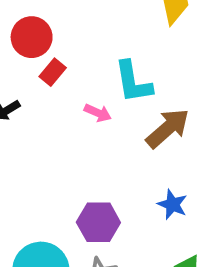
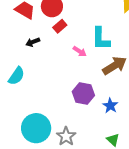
purple hexagon: (98, 222) -> (83, 93), moved

